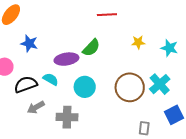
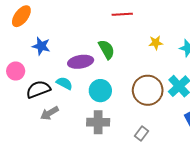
green semicircle: (91, 48) -> (106, 49), turned -72
gray cross: (67, 117) -> (98, 122), moved
gray rectangle: (144, 128) -> (142, 134), moved, turned 32

